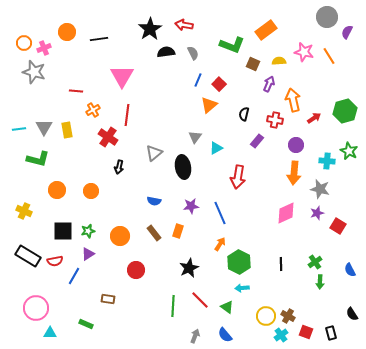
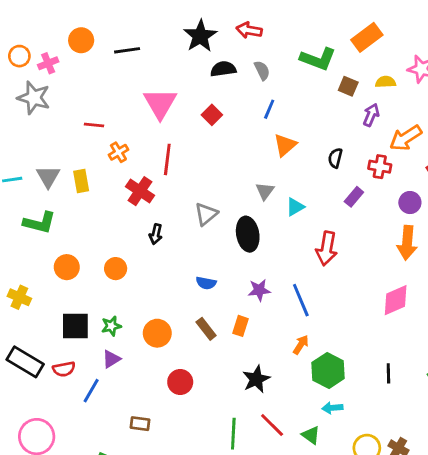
red square: (219, 84) -> (212, 115), moved
orange arrow: (293, 100) -> (406, 138), turned -110

